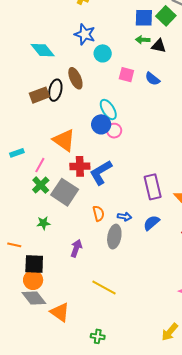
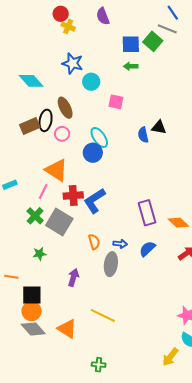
black triangle: (159, 46) -> (159, 127), moved
blue semicircle: (152, 79) -> (143, 135), moved, turned 42
pink circle: (114, 131) -> (62, 134), moved
pink line: (40, 165) -> (43, 192), moved
orange triangle: (60, 312) -> (67, 329), moved

